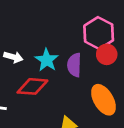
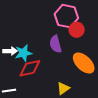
cyan star: (47, 60) -> (23, 53), moved, turned -30

